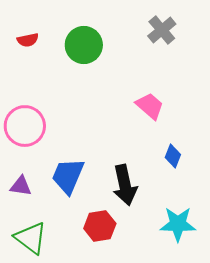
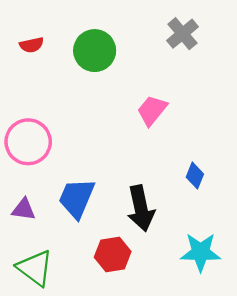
pink trapezoid: (150, 106) -> (152, 110), moved, turned -92

